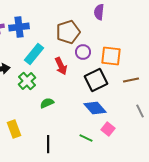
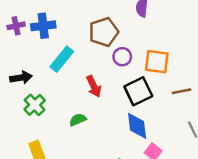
red arrow: (61, 66) -> (94, 86), moved
green cross: (27, 81) -> (35, 105), moved
blue diamond: (95, 108) -> (137, 126), turned 35

